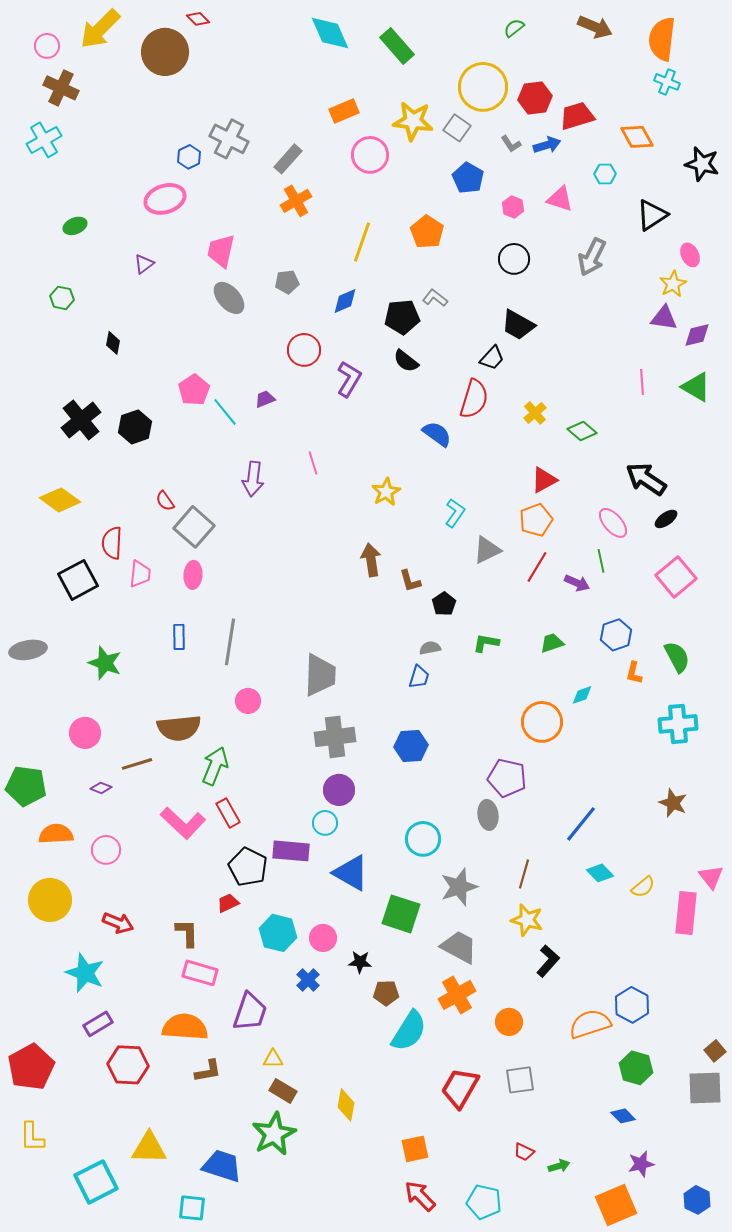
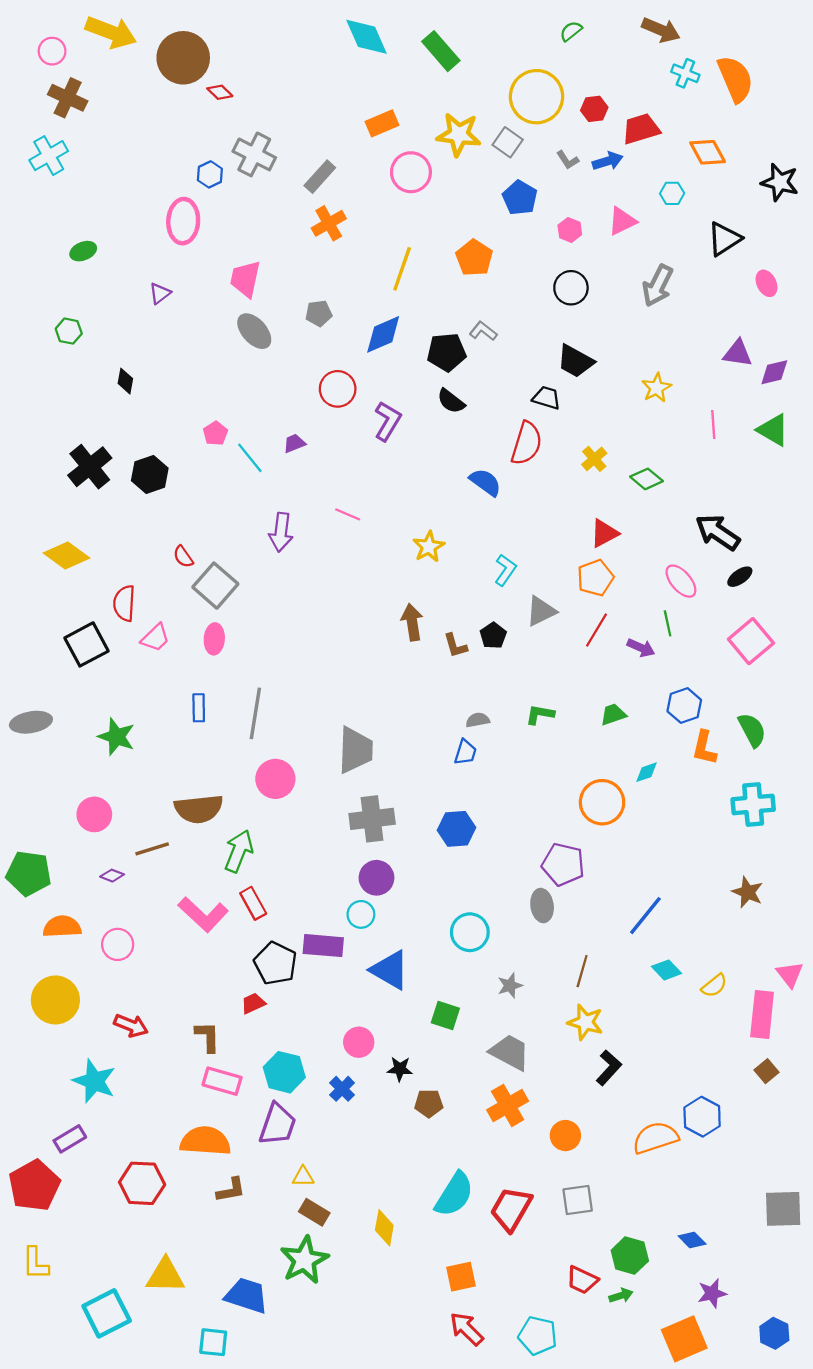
red diamond: (198, 19) -> (220, 92), moved
yellow arrow: (100, 29) -> (111, 32), turned -114
orange semicircle: (662, 39) -> (735, 79), moved, turned 150
cyan cross: (667, 82) -> (685, 73), moved
red hexagon: (535, 98) -> (594, 109), size x0.7
pink ellipse: (165, 199) -> (183, 221), turned -69
pink triangle: (560, 199) -> (622, 221), turned -44
yellow star: (673, 284) -> (656, 388), moved
blue diamond: (345, 301) -> (383, 334), size x1.4
black trapezoid: (492, 358) -> (546, 398), turned -116
pink pentagon: (194, 390) -> (215, 433), size x0.7
pink line: (313, 463) -> (348, 514), turned -50
pink trapezoid: (140, 574) -> (155, 638), turned 40
black pentagon: (444, 604) -> (493, 636), moved
orange L-shape: (634, 673) -> (704, 748), size x1.4
pink circle: (248, 701) -> (275, 779), size x1.4
gray star: (459, 887) -> (510, 986), size x0.6
green square: (401, 914) -> (445, 1016), size x0.7
cyan hexagon: (278, 933) -> (284, 1072), moved
purple rectangle: (98, 1024) -> (70, 1139), moved
cyan semicircle: (409, 1031) -> (454, 1194), moved
brown square: (715, 1051) -> (766, 1071), moved
green hexagon: (636, 1068) -> (630, 1256), moved
red trapezoid: (524, 1152) -> (582, 1280), size x1.4

